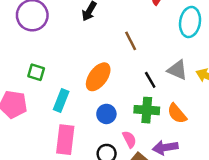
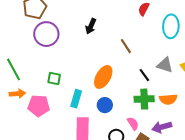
orange semicircle: (177, 113) -> (168, 99), turned -48
blue circle: (106, 114) -> (105, 105), moved

